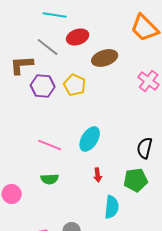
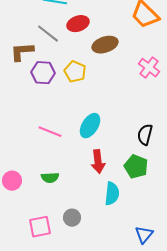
red arrow: (98, 175) -> (98, 162), size x1.6
green semicircle: (50, 179) -> (50, 178), moved
green pentagon: (136, 180) -> (136, 167), turned 30

